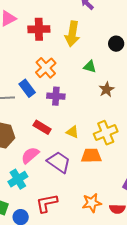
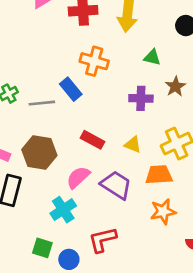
orange cross: (46, 68) -> (94, 61), turned -30
purple cross: (56, 96) -> (141, 98), moved
orange star: (92, 203) -> (163, 212), moved

